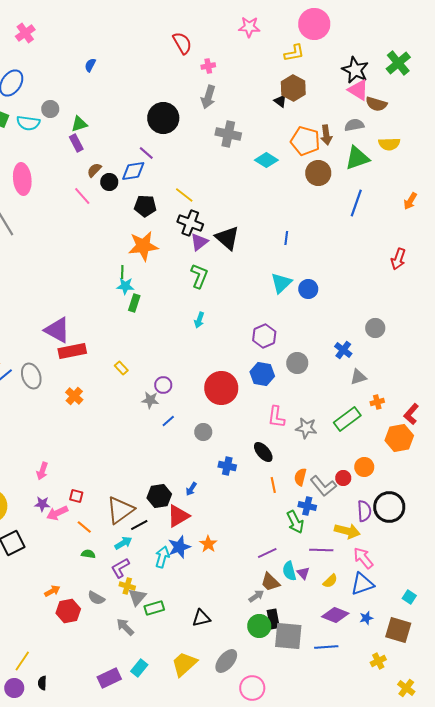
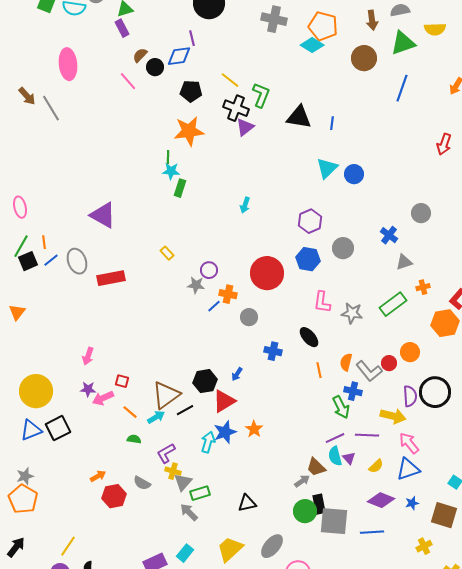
orange pentagon: (305, 141) -> (323, 26), moved
purple line: (146, 153) -> (192, 38), turned 35
black triangle: (227, 238) -> (299, 117), moved, turned -32
green L-shape: (199, 276) -> (261, 95), moved
red rectangle: (72, 351) -> (111, 278), moved
orange cross: (74, 396) -> (228, 294), moved, turned -30
cyan arrow: (123, 543) -> (156, 417), moved
purple line: (267, 553) -> (335, 438), moved
gray arrow: (125, 627) -> (189, 512), moved

